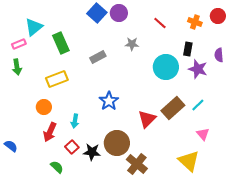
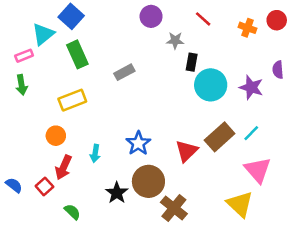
blue square: (97, 13) -> (71, 16), moved
red line: (160, 23) -> (203, 19), moved
gray star: (132, 44) -> (175, 40), moved
black rectangle: (188, 49) -> (192, 62), moved
blue star: (109, 101) -> (138, 143), moved
pink triangle: (203, 134) -> (258, 170), size x1.6
red square: (72, 147) -> (44, 186), moved
black star: (92, 152) -> (117, 193), turned 30

